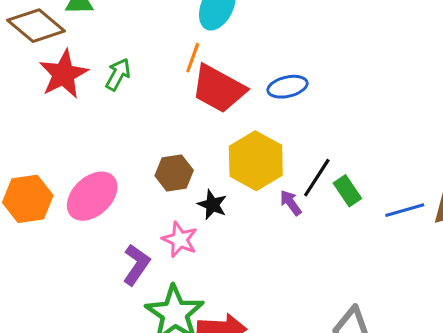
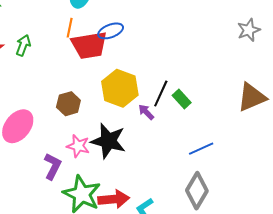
blue ellipse: (287, 87) -> (111, 31), moved
red trapezoid: (218, 89) -> (89, 45), turned -30
black star: (212, 205) -> (108, 141), moved, size x1.8
blue line: (405, 210) -> (201, 149), moved

